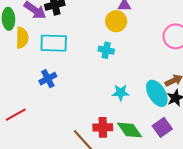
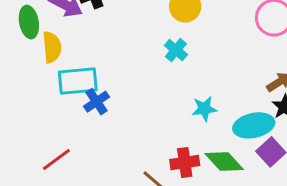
cyan rectangle: (54, 43) -> (78, 81), moved
cyan cross: (106, 50) -> (176, 50), turned 35
cyan ellipse: (157, 93) -> (254, 125), moved, turned -64

